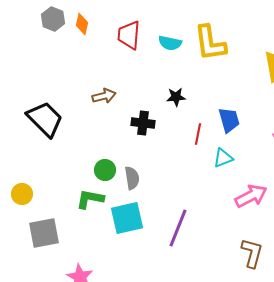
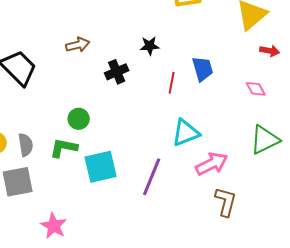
black cross: (143, 123) -> (117, 72), turned -30
cyan triangle: (223, 158) -> (186, 133), moved, size x1.4
gray semicircle: (132, 178) -> (26, 145), moved
pink arrow: (251, 196) -> (212, 164), moved

